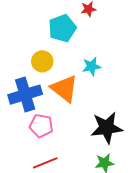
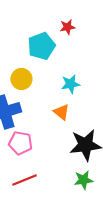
orange triangle: (64, 89) -> (61, 112), moved, size x0.6

